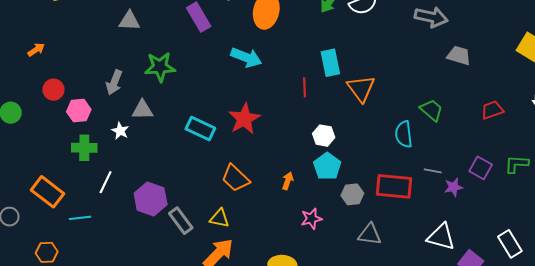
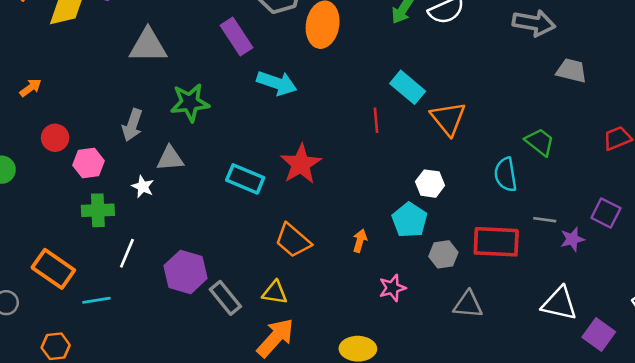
gray triangle: (129, 21) -> (148, 46), size x1.4
cyan arrow: (246, 57) -> (277, 83), moved
cyan rectangle: (330, 63) -> (408, 87), turned -36
white hexagon: (324, 136) -> (430, 184), moved

